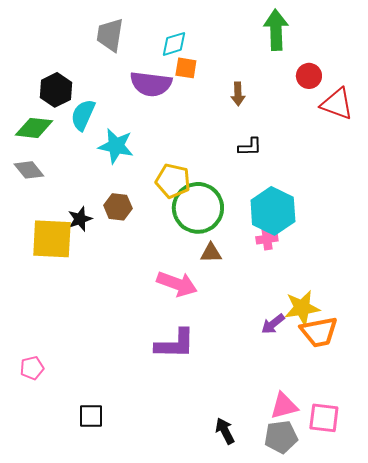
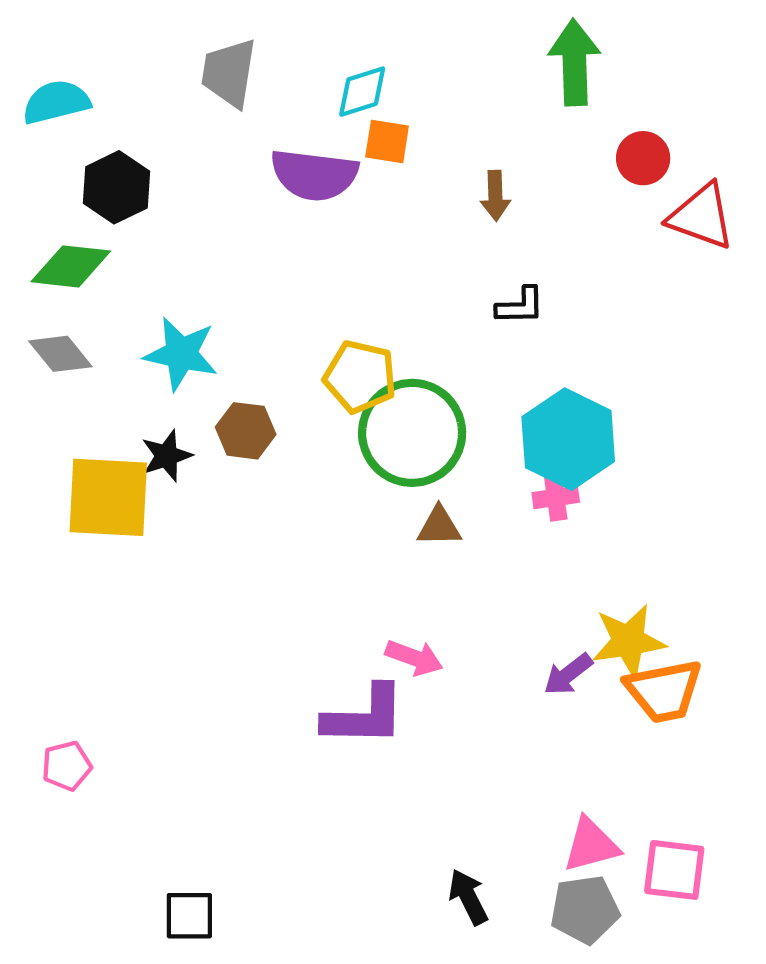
cyan semicircle: (83, 115) -> (56, 102), moved, turned 52
cyan star: (116, 146) -> (181, 354), moved
pink arrow: (177, 284) -> (414, 658), moved, size x0.7
black square: (91, 416) -> (189, 916), moved

